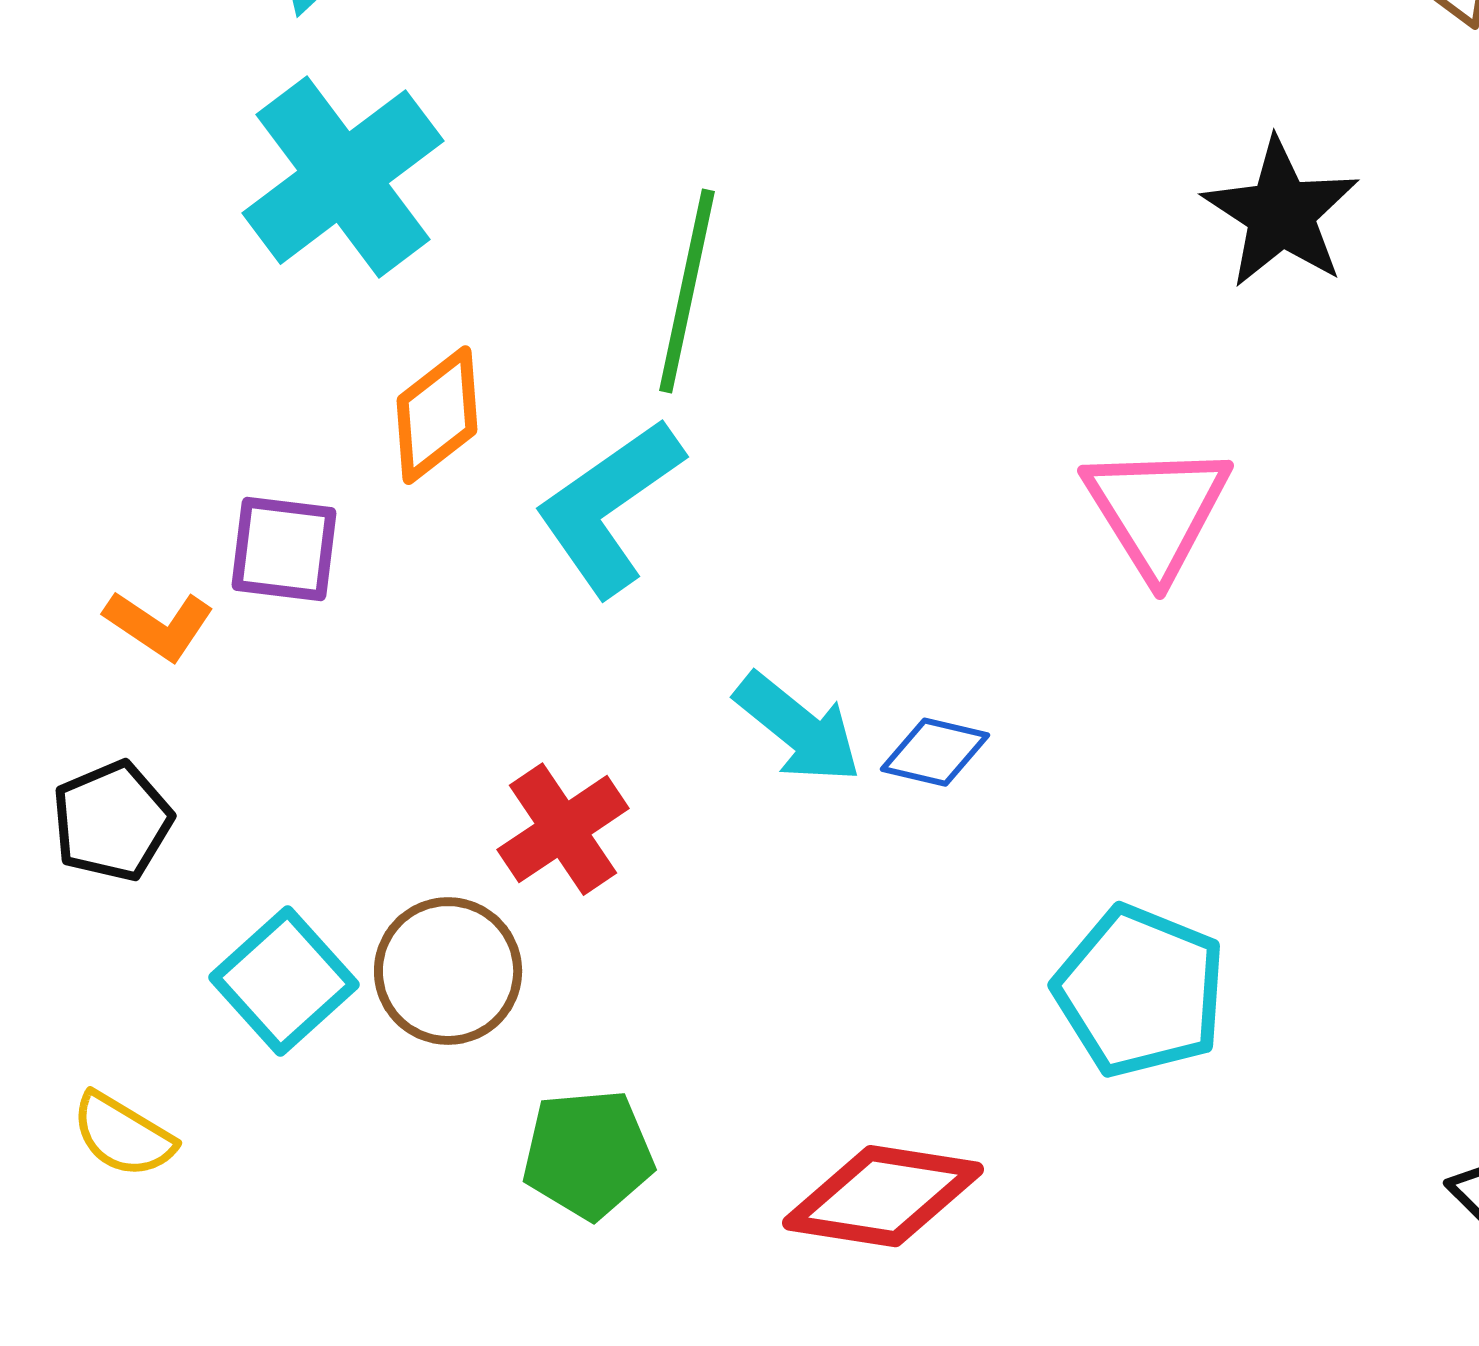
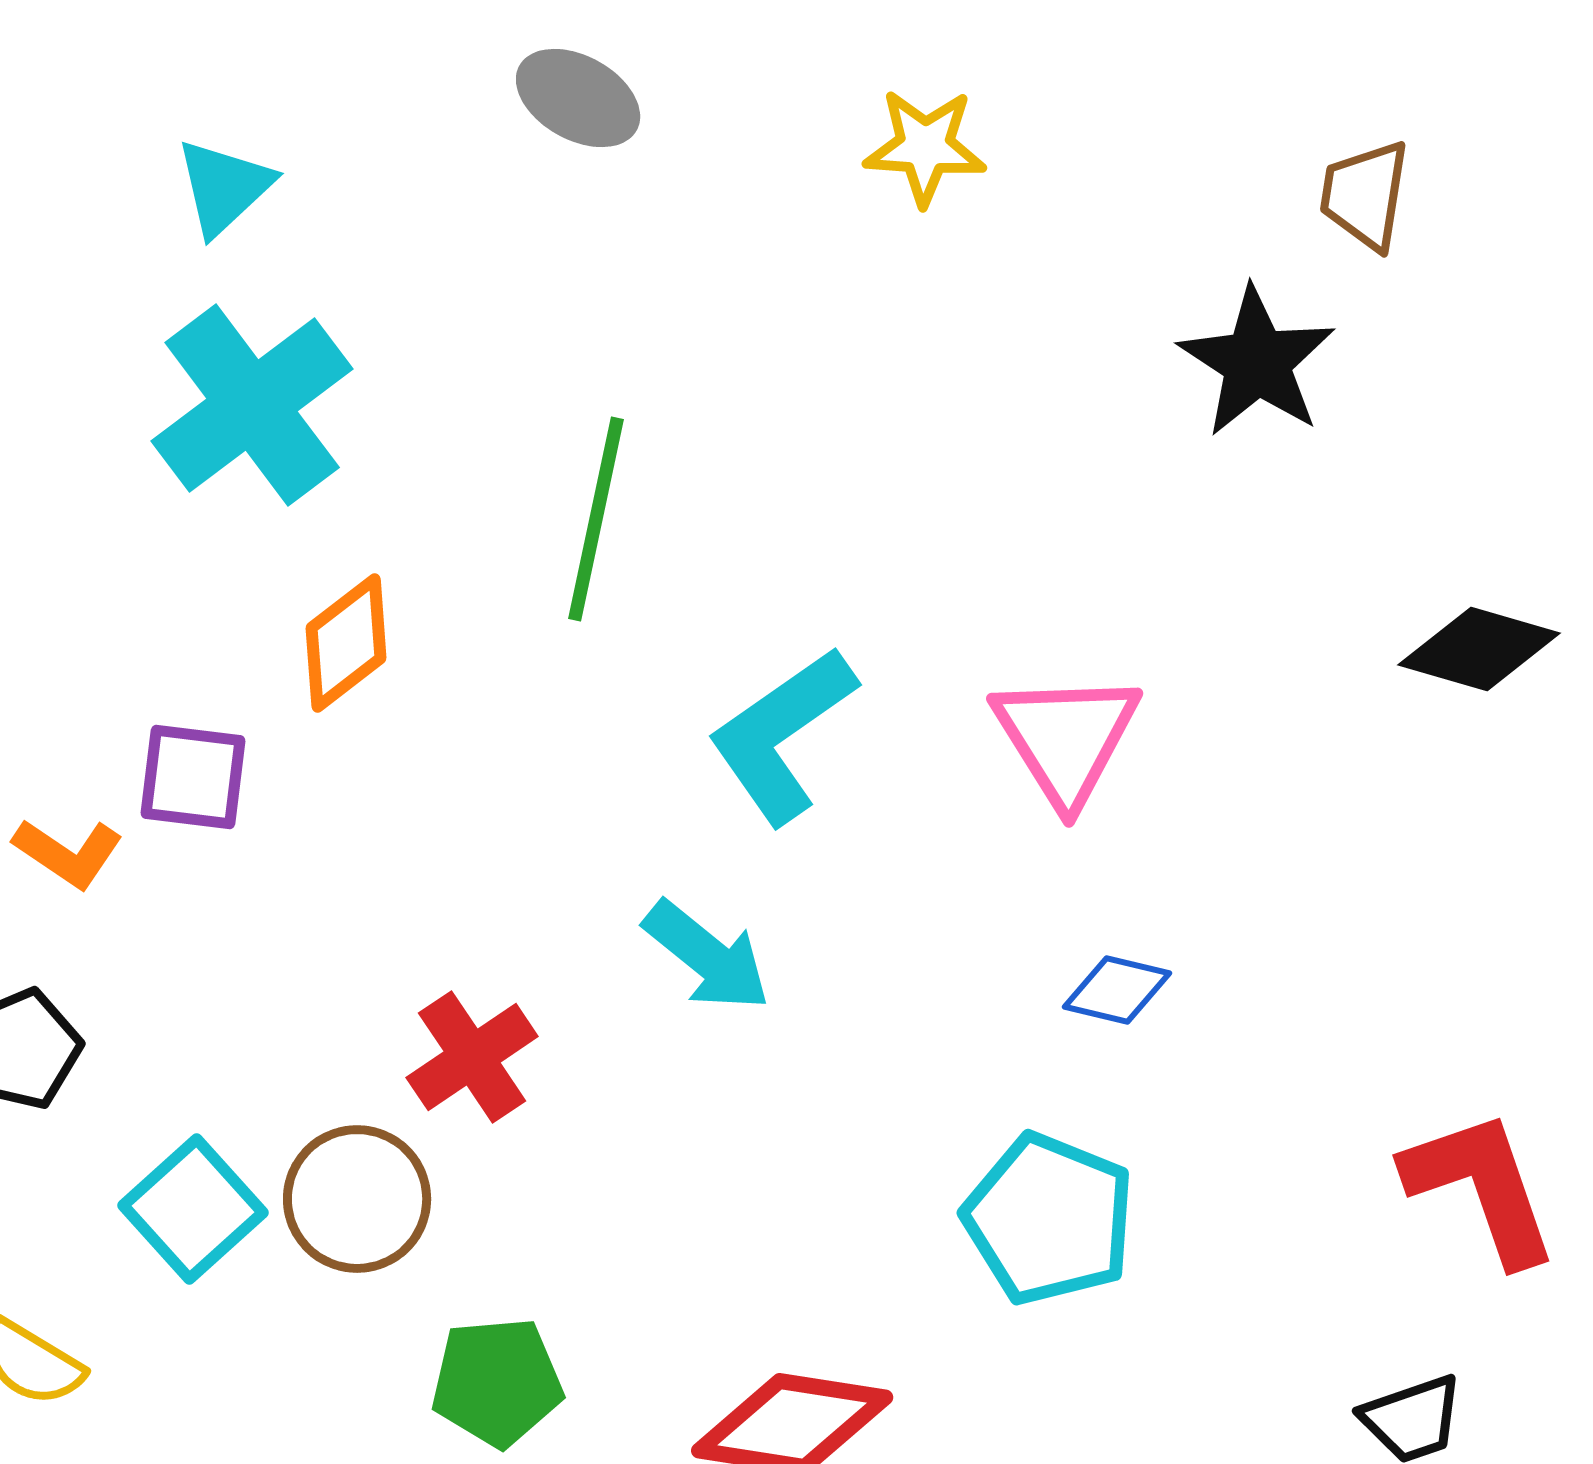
black star: (1281, 213) -> (1257, 362), moved
cyan L-shape: (609, 507) -> (782, 735), moved
blue diamond: (935, 752) -> (1117, 990), moved

